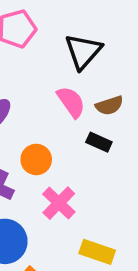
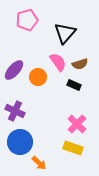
orange circle: (36, 159) -> (38, 77), moved
pink cross: (59, 203) -> (77, 124), moved

